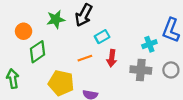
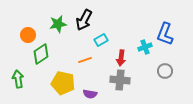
red arrow: (112, 58) -> (121, 58), moved
gray cross: (141, 70) -> (120, 80), moved

